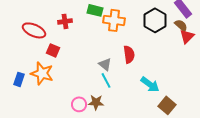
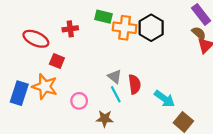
black hexagon: (155, 20) -> (151, 28), moved
red semicircle: (129, 54) -> (135, 84), moved
blue rectangle: (19, 79) -> (19, 93), size x1.5
pink circle: (79, 104) -> (79, 101), moved

